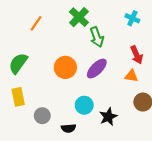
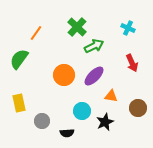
green arrow: (97, 37) -> (94, 46), turned -96
green semicircle: (18, 63) -> (19, 59), moved
orange triangle: (131, 76) -> (111, 96), moved

